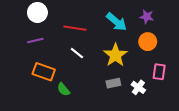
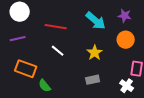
yellow star: (115, 55) -> (95, 53), size x0.7
white cross: (138, 87) -> (127, 86), moved

